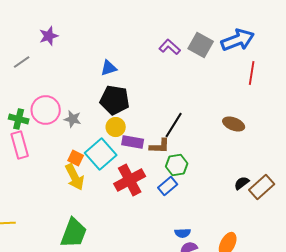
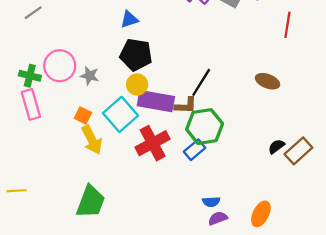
purple rectangle: (133, 142) -> (156, 101), size x1.5
orange square: (76, 158) -> (83, 115), moved
green hexagon: (177, 165) -> (205, 127), size x1.5

